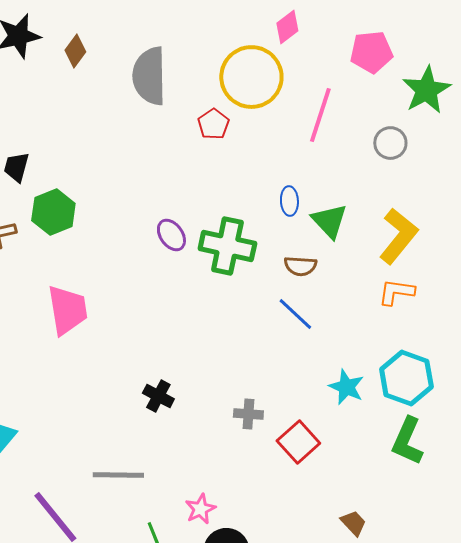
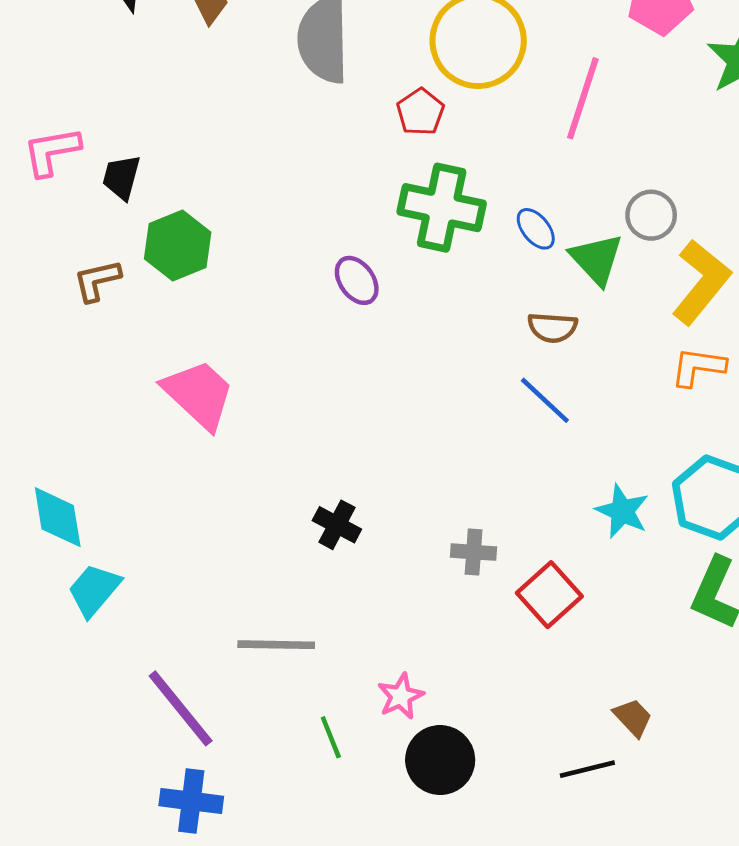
gray circle: (390, 143) -> (651, 215), moved
blue ellipse: (289, 201) -> (536, 229), turned -36
green cross: (227, 246) -> (442, 208), moved
pink trapezoid: (67, 310) -> (199, 394), turned -38

